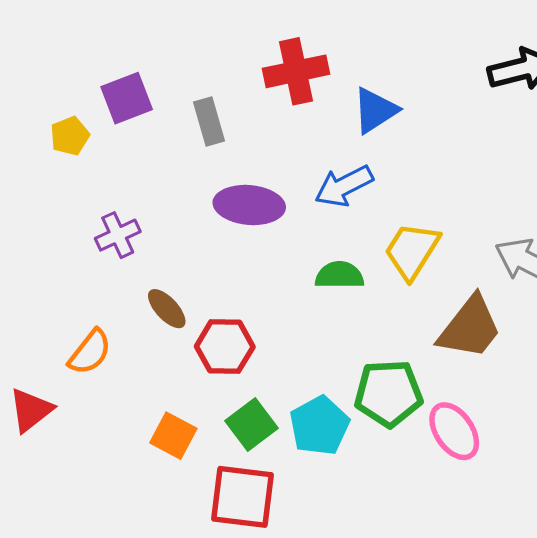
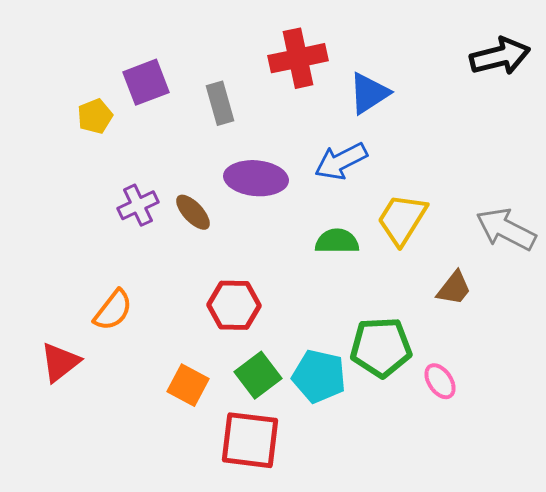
brown ellipse: (167, 309) -> (193, 212), moved
brown trapezoid: (470, 328) -> (454, 288), size x0.6
cyan pentagon: (319, 426) -> (319, 376), turned -30
pink ellipse: (454, 431) -> (440, 381), size x0.7

